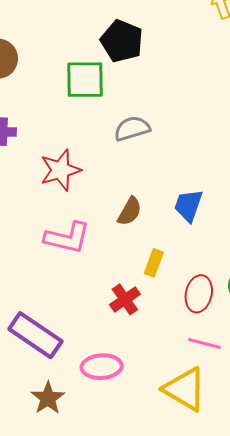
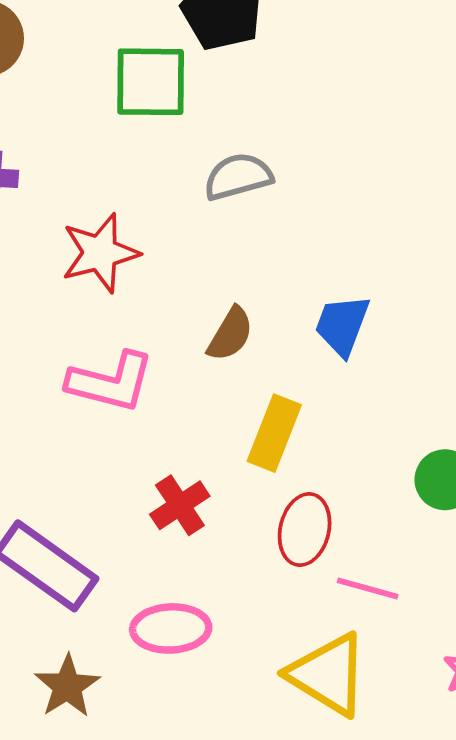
yellow rectangle: (154, 263) -> (274, 433), size x1.4
red ellipse: (199, 294) -> (305, 530), moved
red cross: (125, 299) -> (180, 505), moved

